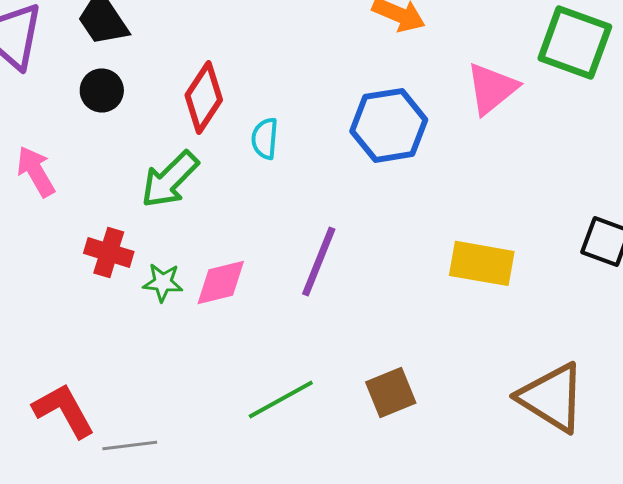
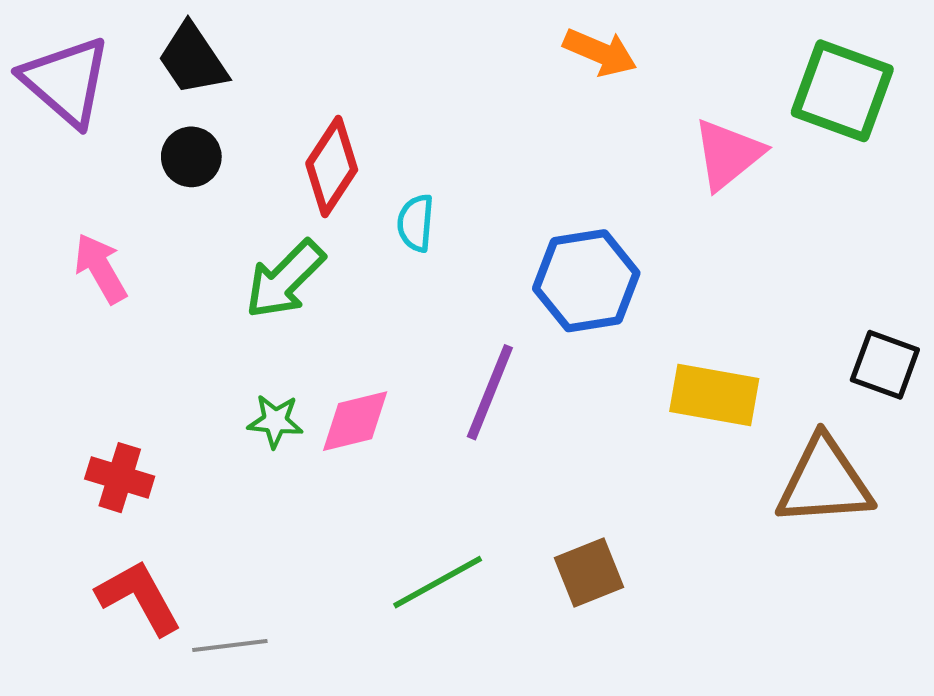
blue hexagon: (389, 125) -> (586, 281), moved
red cross: (109, 252) -> (120, 478), moved
brown triangle: (552, 397) -> (824, 482), moved, turned -36

